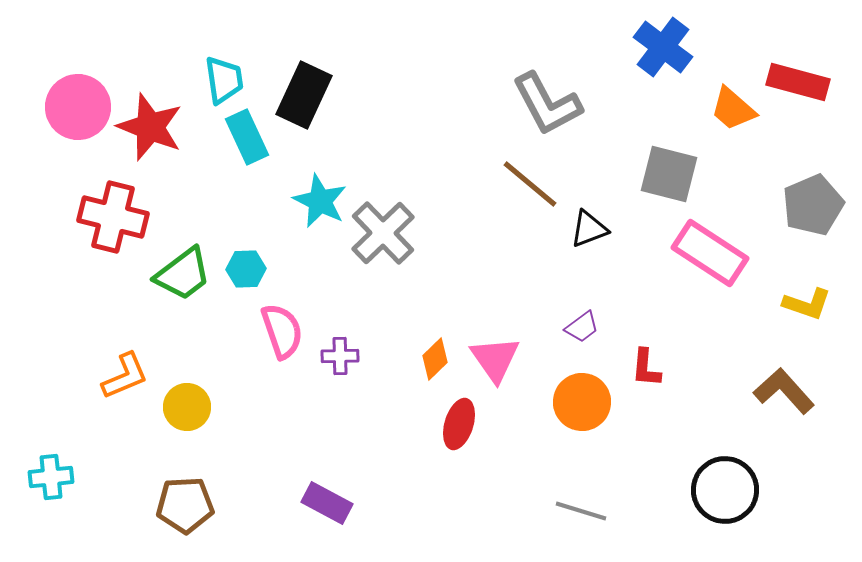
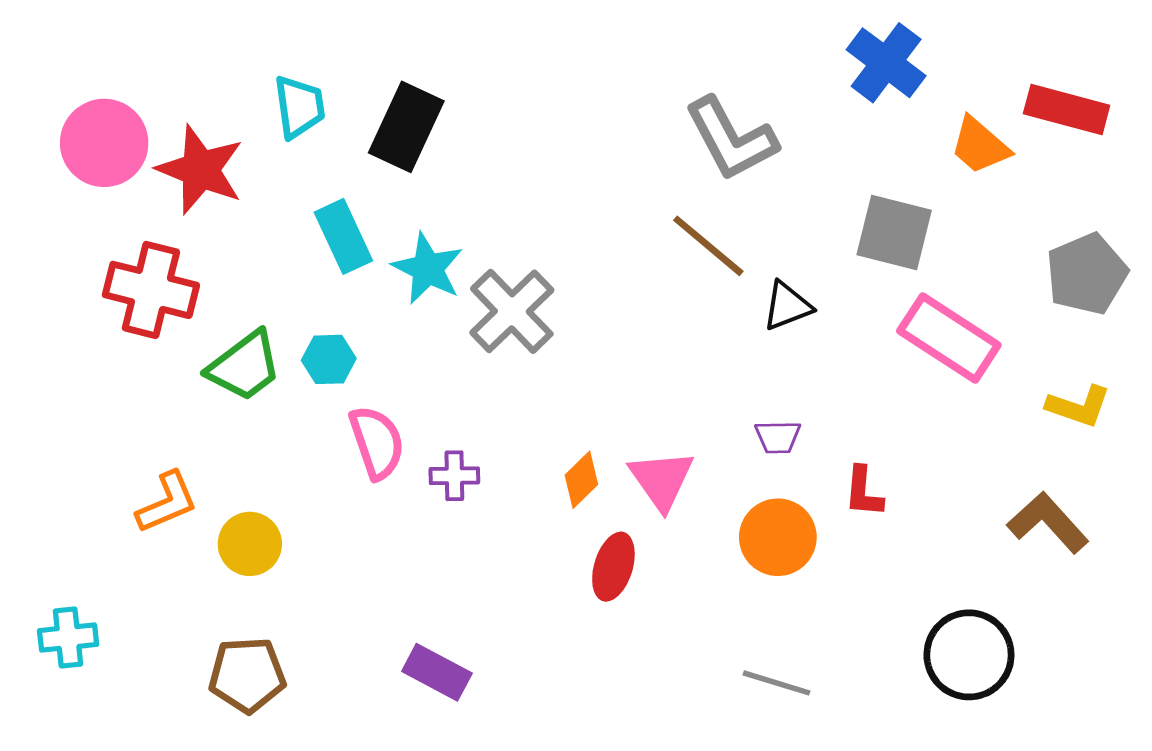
cyan rectangle: (247, 137) -> (343, 236), moved
purple trapezoid: (582, 327) -> (778, 437), turned 36

